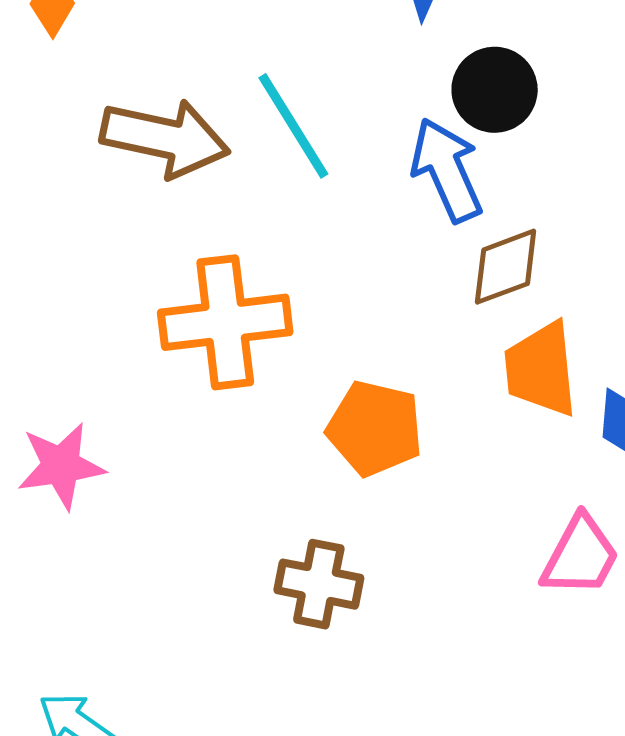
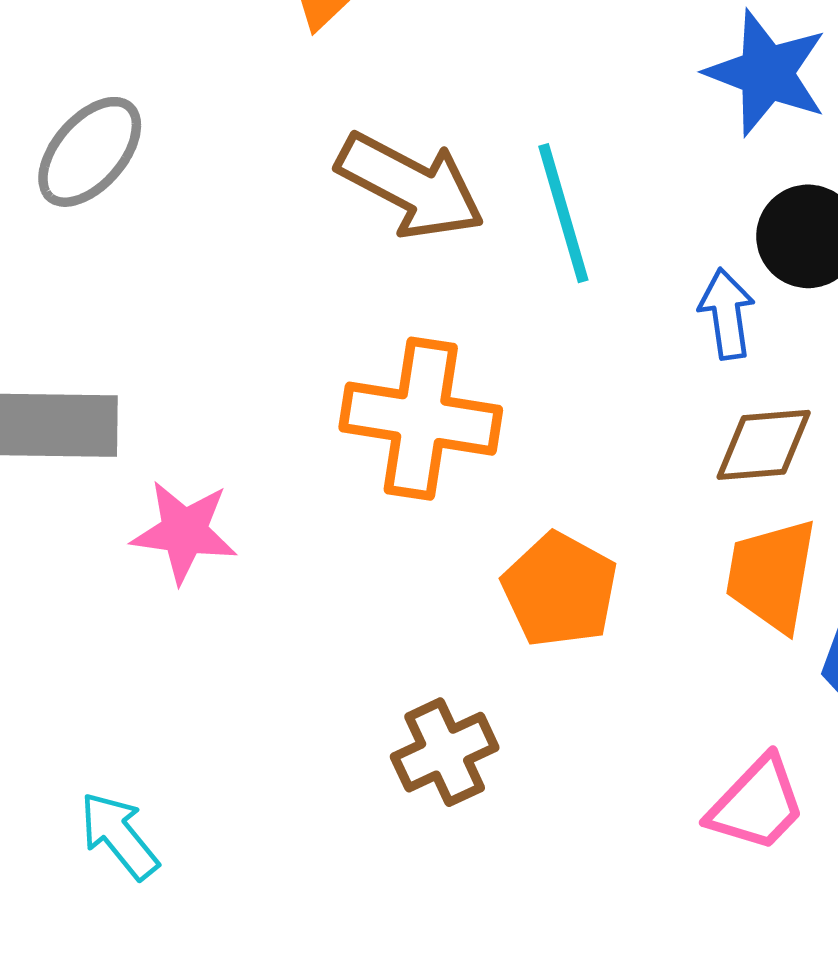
blue arrow: (447, 170) -> (727, 314), size x0.7
brown cross: (319, 584) -> (445, 752), turned 38

